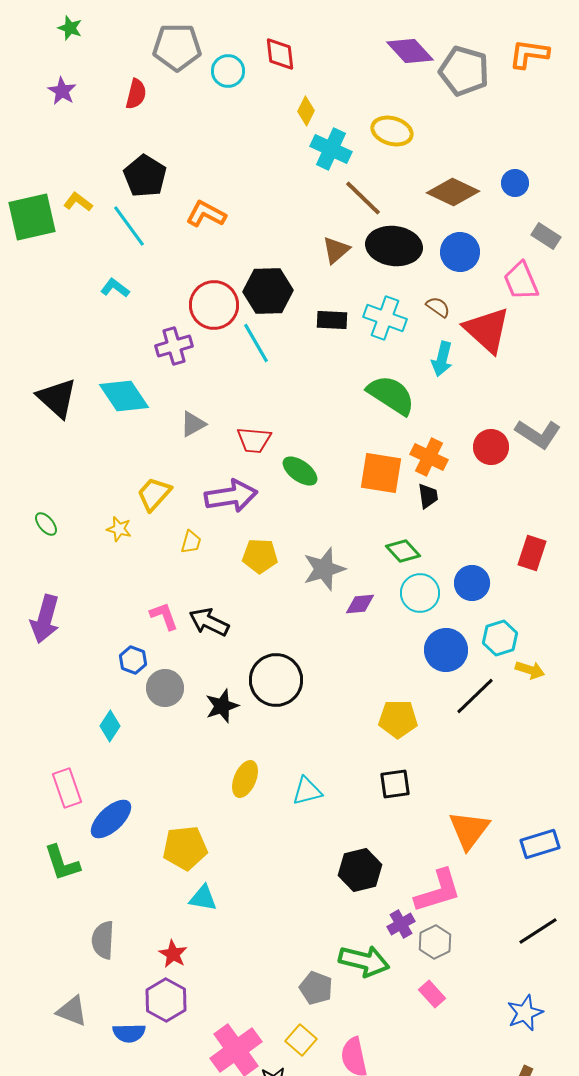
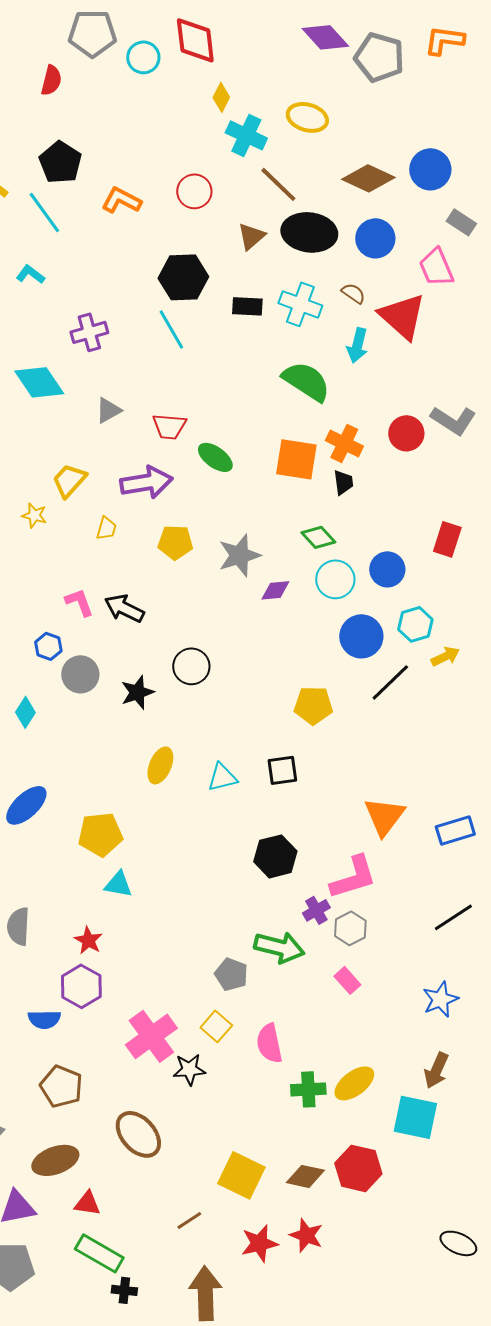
red diamond: (280, 54) -> (195, 40), size x1.4
blue circle: (515, 183) -> (430, 169), size x1.5
red circle: (214, 305) -> (194, 191), moved, size x0.7
yellow arrow: (530, 670) -> (445, 656), turned -44
black circle: (276, 680) -> (191, 666), size x0.7
black square: (395, 784) -> (282, 770), moved

